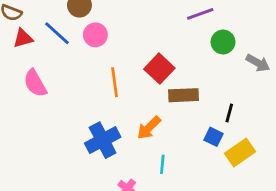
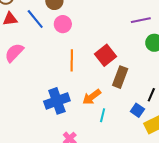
pink semicircle: (35, 83) -> (14, 53), turned 65
brown rectangle: (183, 95) -> (120, 77), turned -75
cyan line: (162, 164) -> (103, 115), moved

